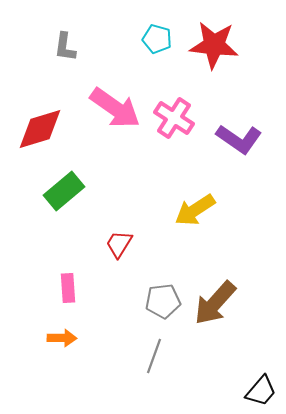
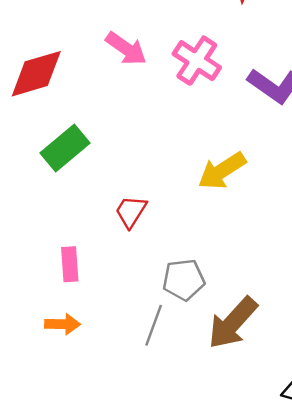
pink arrow: (115, 108) -> (126, 49), size x0.7
brown arrow: (215, 303) -> (233, 323), moved
gray line: (154, 356) -> (154, 325), moved

